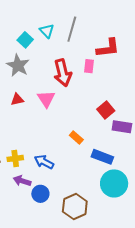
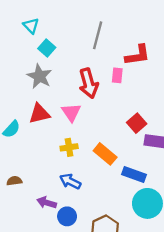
cyan triangle: (47, 31) -> (31, 26), moved
red triangle: (17, 99) -> (39, 114), size x1.5
orange rectangle: (76, 138) -> (105, 154), size x1.5
yellow cross: (15, 158) -> (69, 147), moved

